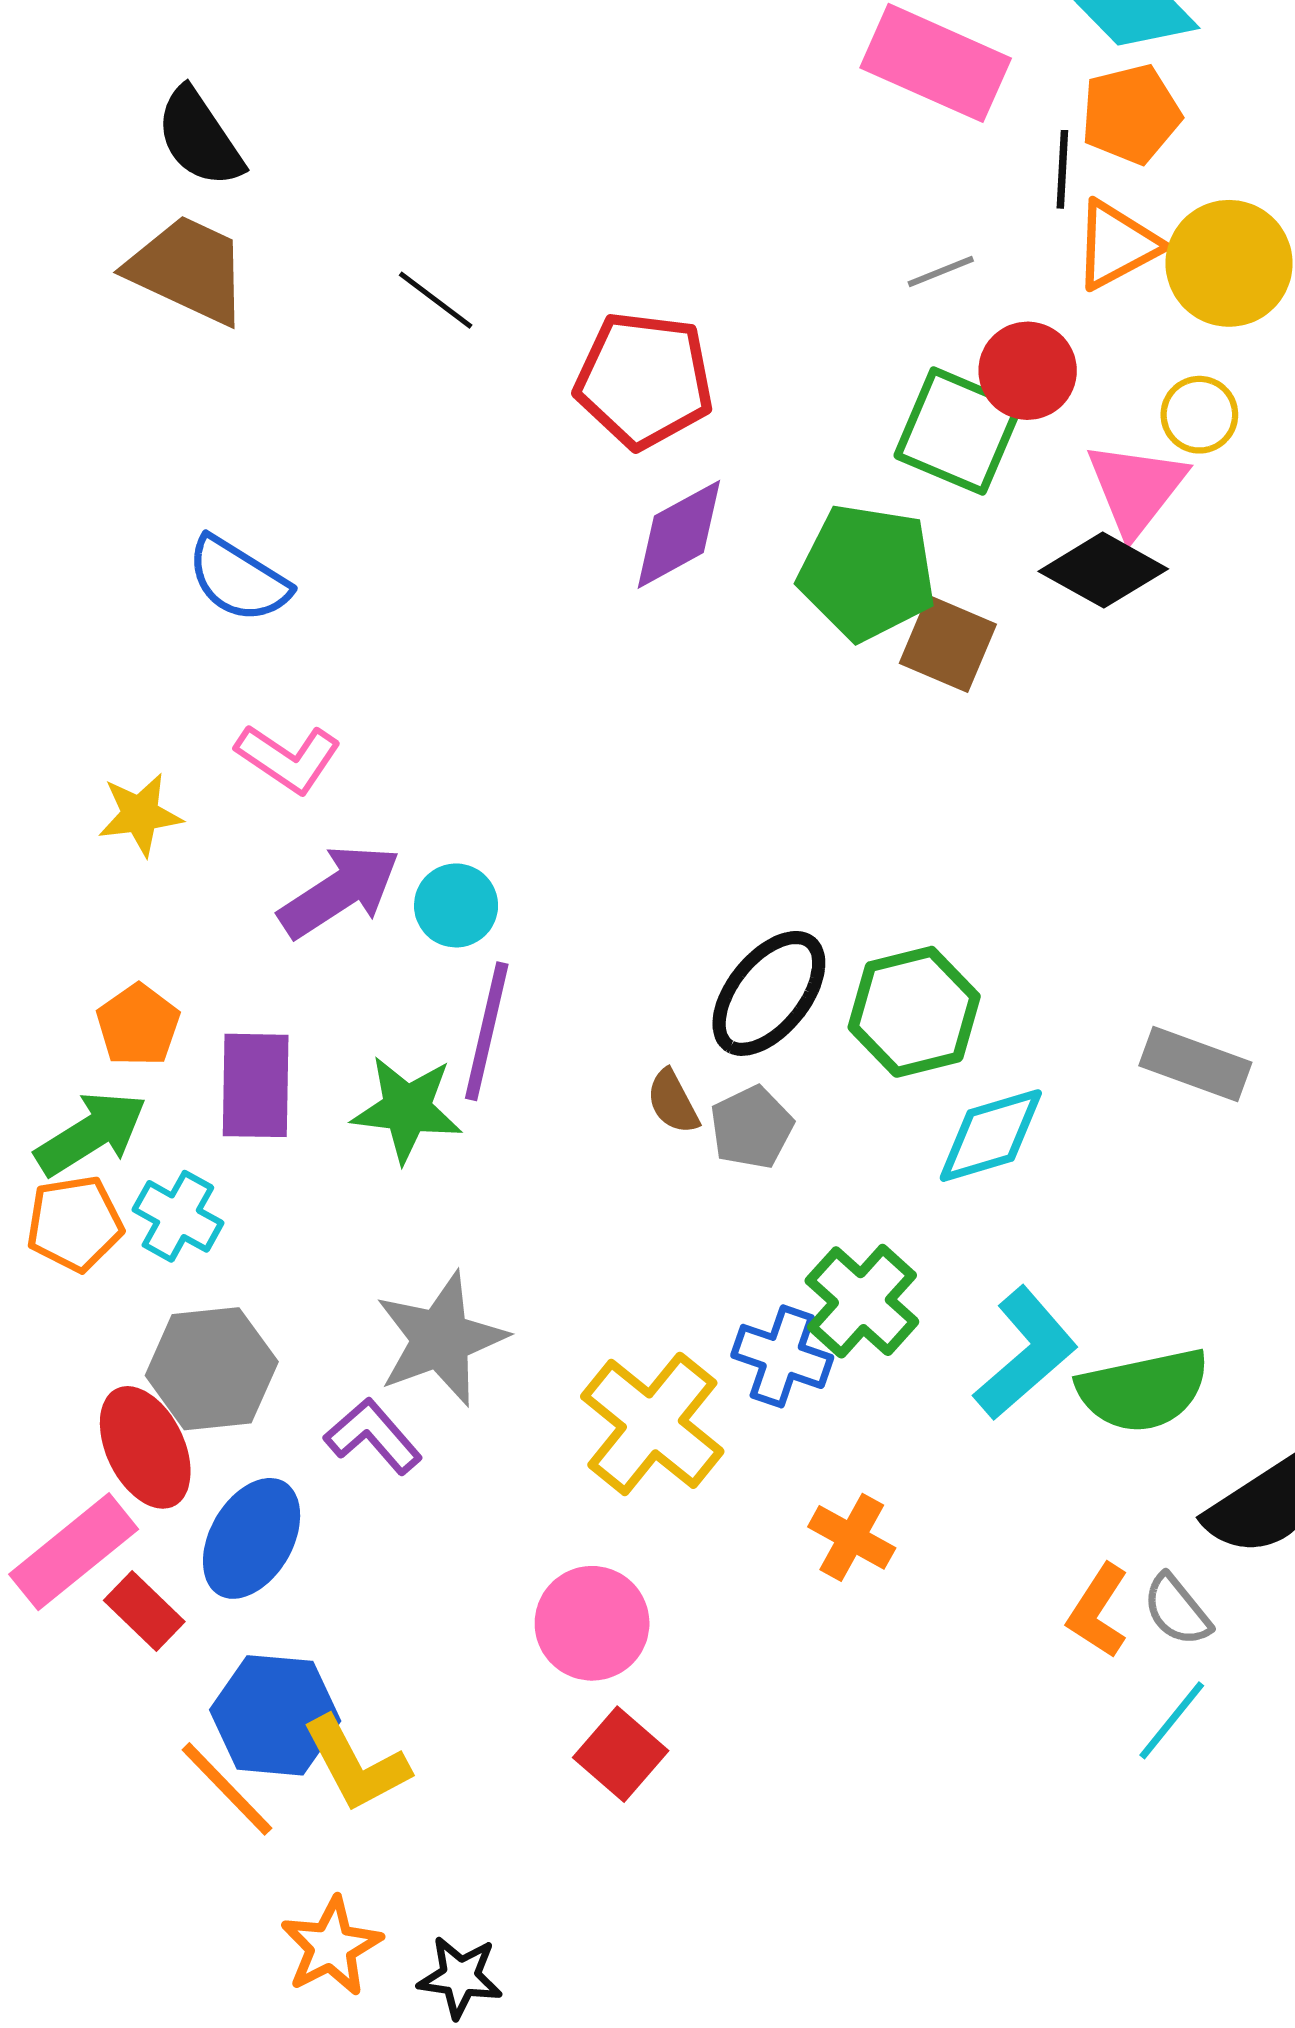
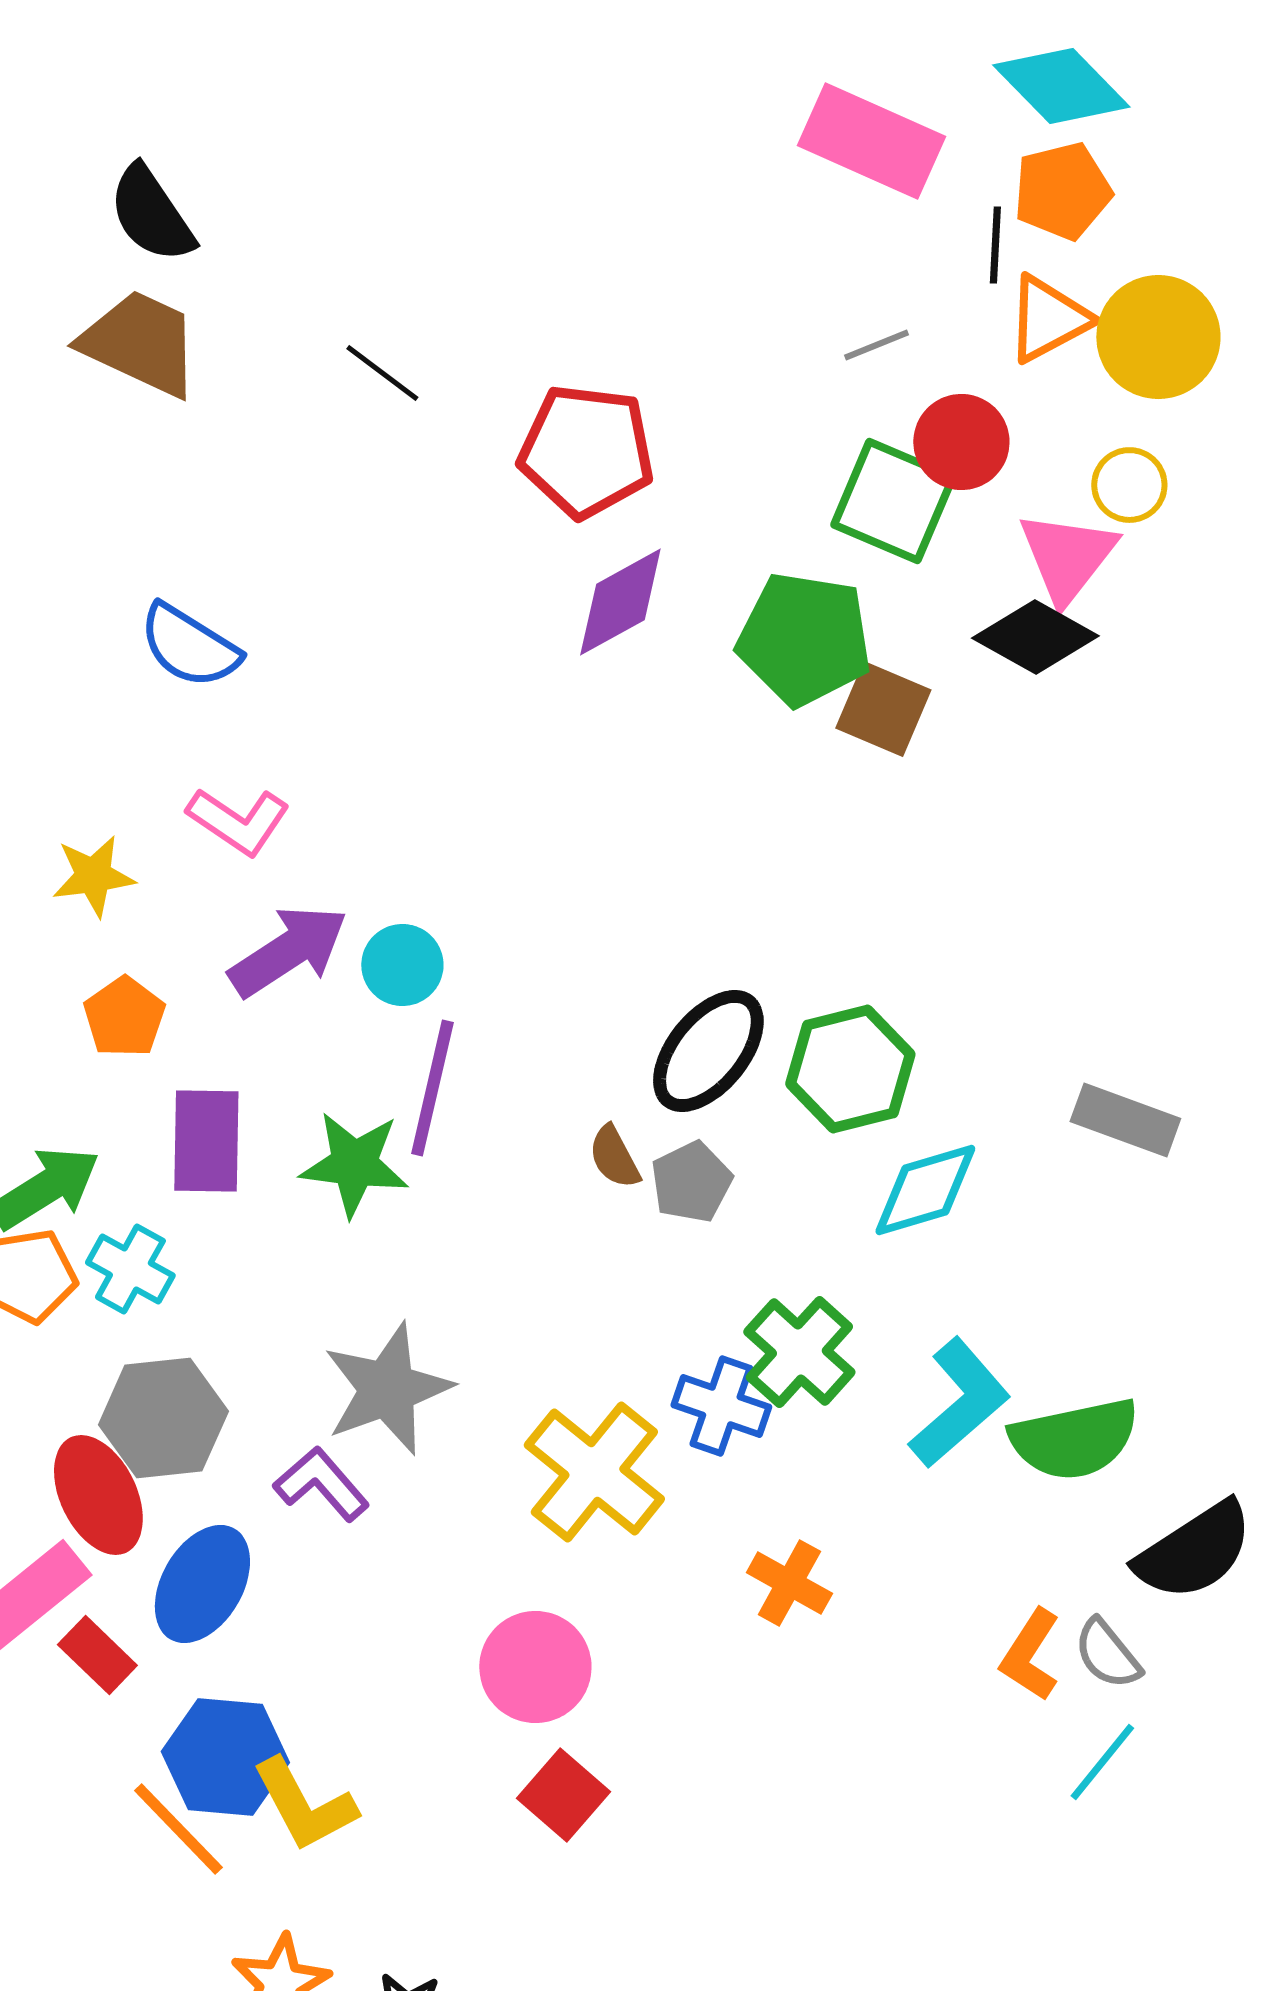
orange pentagon: (138, 1025) -> (124, 1017), moved

